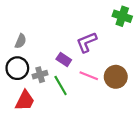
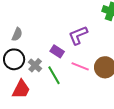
gray cross: (40, 75) -> (35, 65), turned -32

